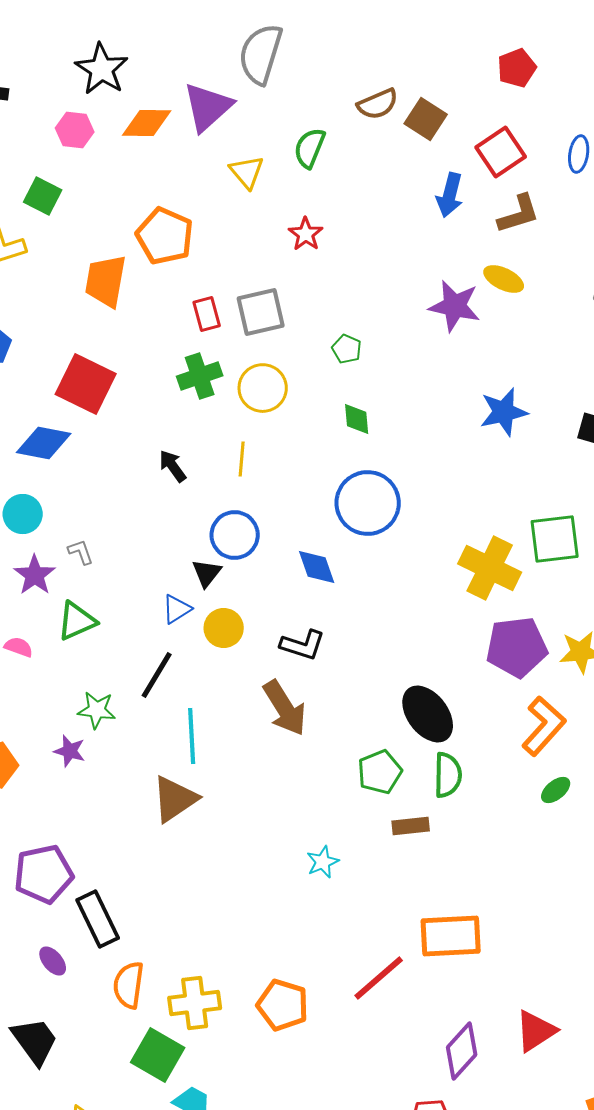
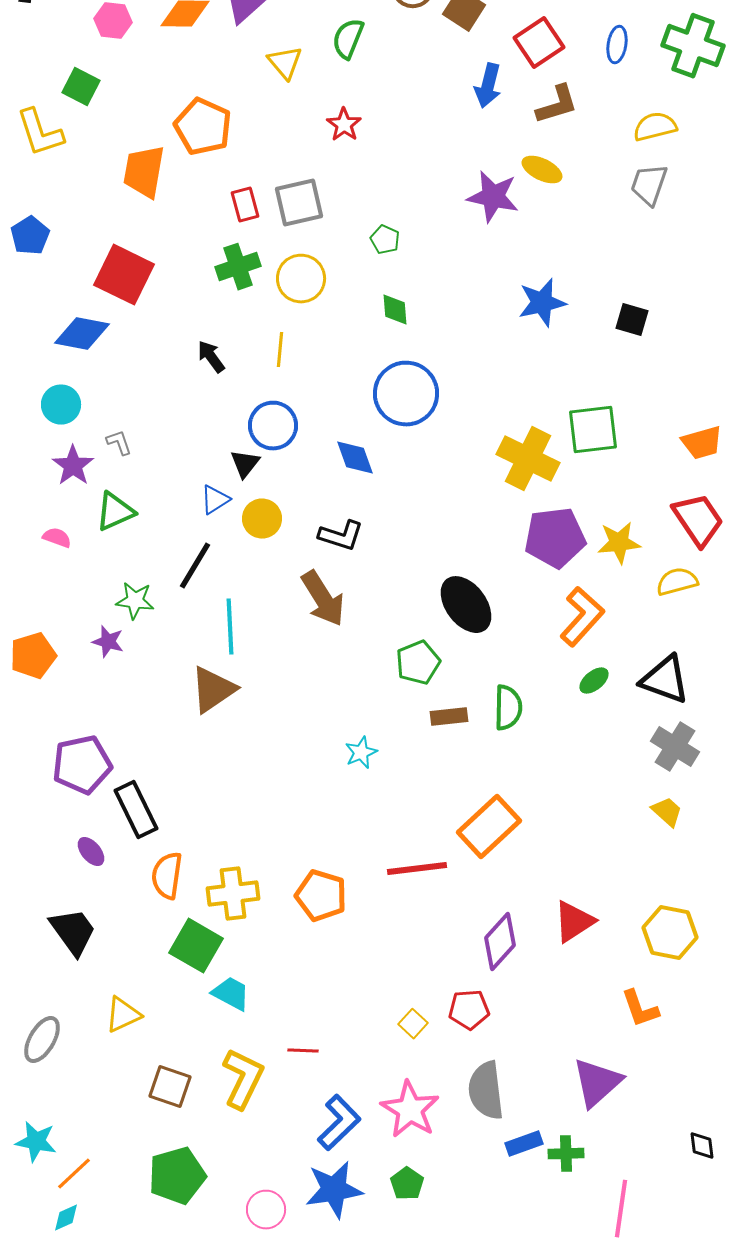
green semicircle: (448, 775) -> (508, 708), moved
orange rectangle: (451, 936) -> (489, 827), turned -40
red line: (379, 978) -> (417, 869), turned 34

